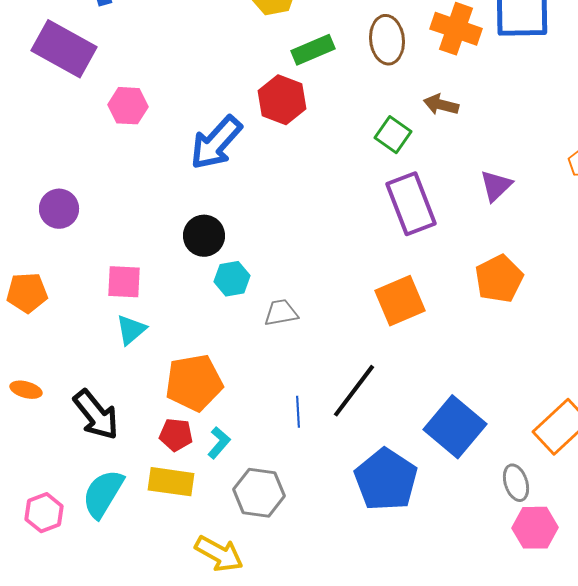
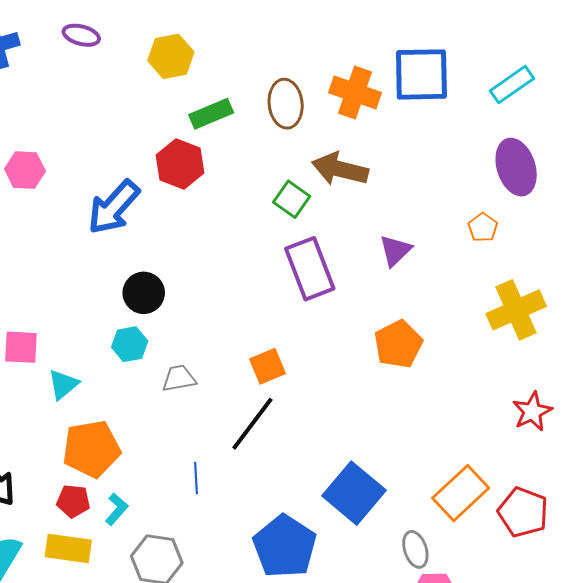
brown arrow: (441, 105) -> (340, 169), size x1.6
black circle: (204, 236) -> (144, 293), moved
orange square: (400, 301) -> (267, 366), moved, size x0.7
cyan triangle: (131, 330) -> (63, 384), moved
black line: (354, 391) -> (252, 424), moved

